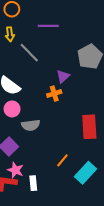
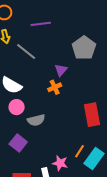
orange line: (62, 160) -> (80, 151), moved
pink star: (15, 170) -> (60, 163), moved

